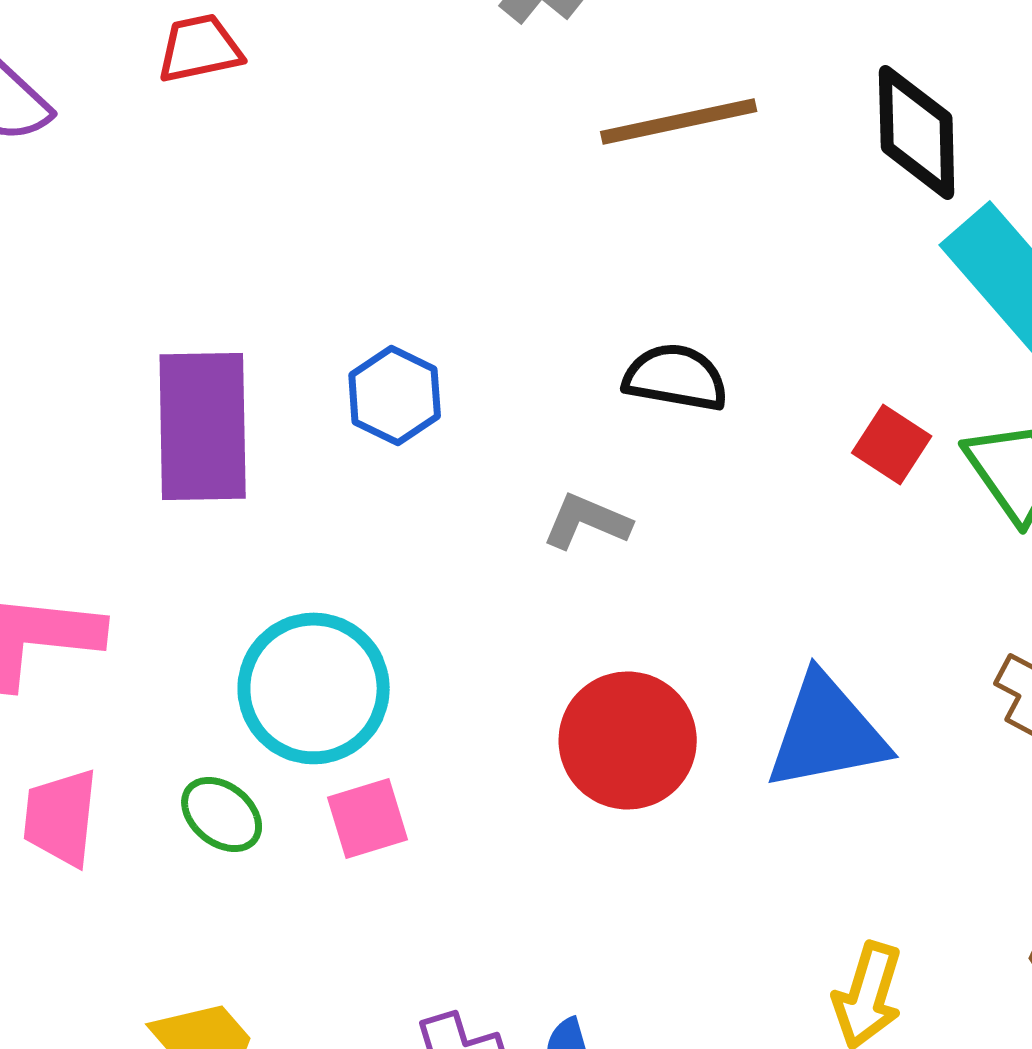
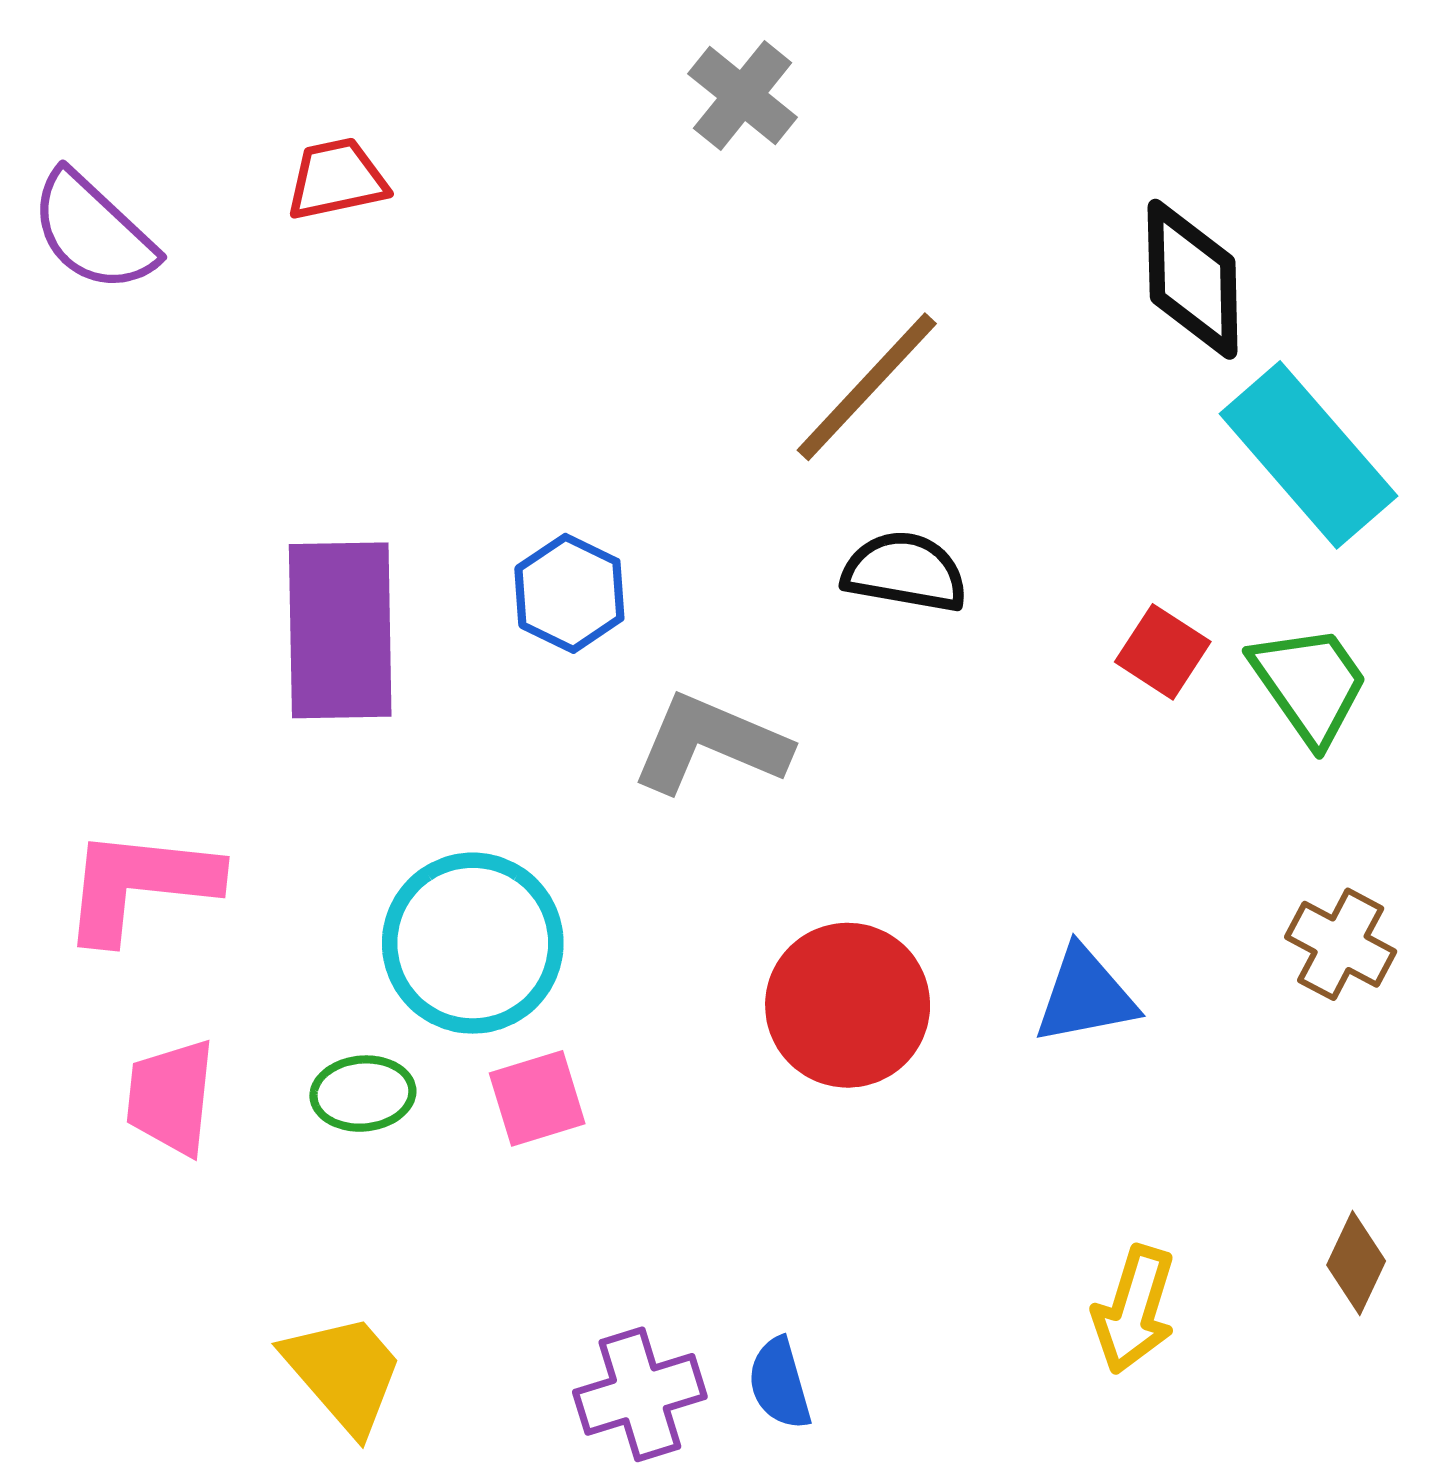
brown line: (679, 121) -> (867, 387), moved, turned -35
gray L-shape: (587, 521) -> (710, 744), moved, size x1.5
blue triangle: (827, 732) -> (1085, 996), size x0.7
green ellipse: (222, 814) -> (363, 1094), turned -44

